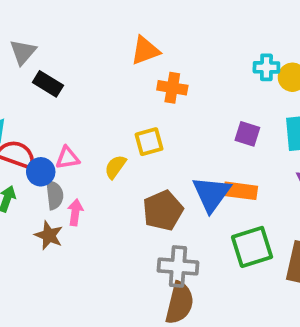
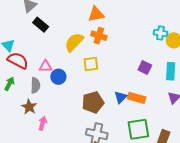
orange cross: (172, 88) -> (99, 36), moved
yellow semicircle: (115, 167) -> (74, 42), moved, size x1.5
blue circle: (41, 172) -> (58, 77), moved
blue triangle: (211, 194) -> (121, 97), size x0.6
pink arrow: (75, 212) -> (43, 123), moved

